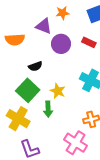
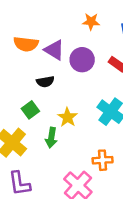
purple triangle: (44, 26) -> (54, 50), moved
green square: (28, 90) -> (30, 110), size x0.6

